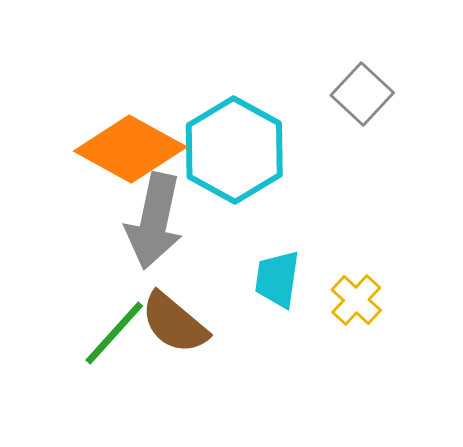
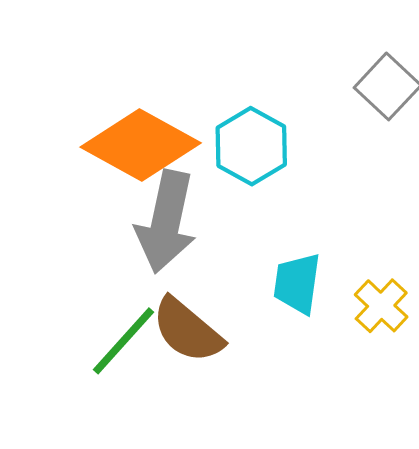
cyan hexagon: (234, 150) -> (251, 146), size x0.7

